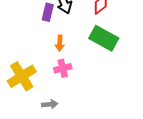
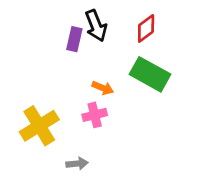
orange arrow: (60, 43) -> (103, 88), moved, turned -70

